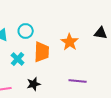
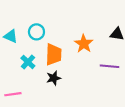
purple line: (78, 81) -> (109, 66), moved
black star: (34, 84) -> (54, 78), moved

